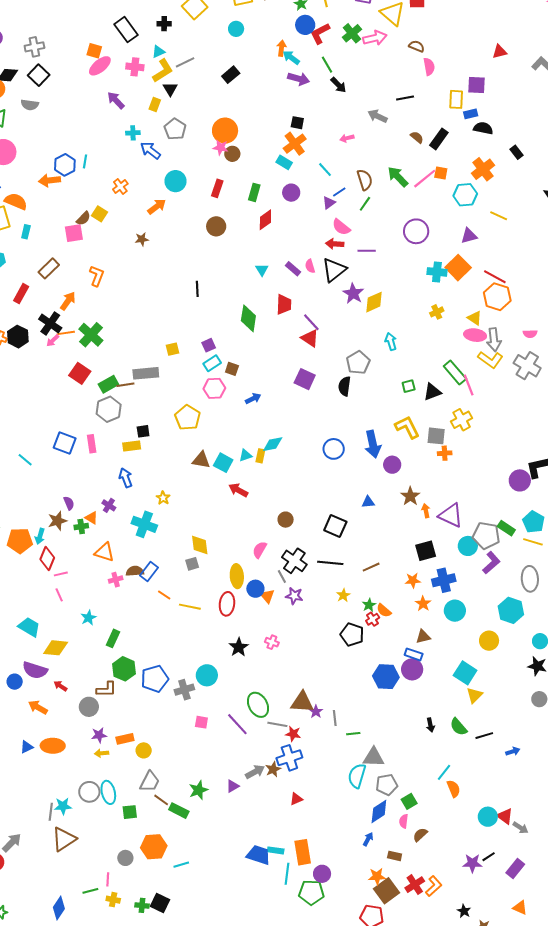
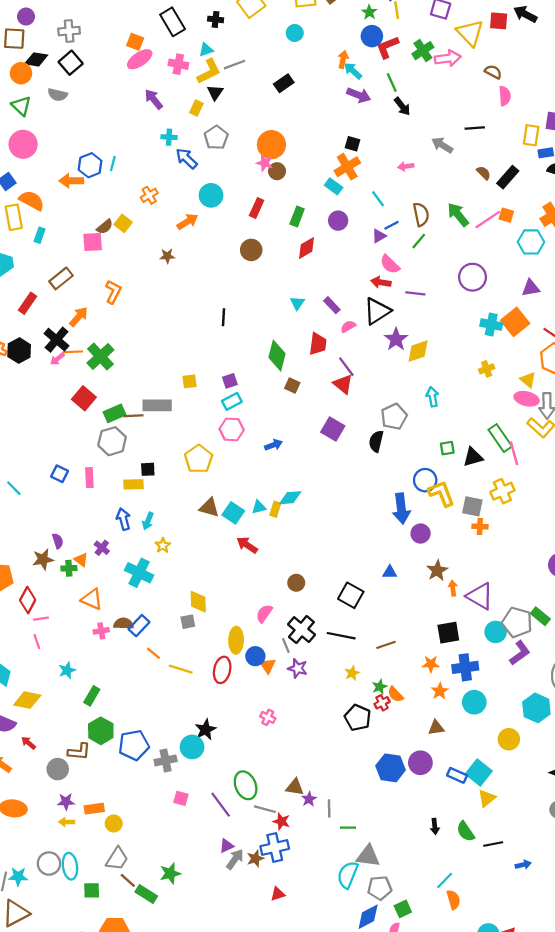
pink semicircle: (310, 266) -> (348, 326), moved, turned 72
brown square: (232, 369) -> (292, 386), moved
blue square: (65, 443) -> (60, 474), size x0.7
blue circle: (334, 449) -> (425, 480), moved
cyan arrow: (40, 536) -> (148, 521), moved
black star: (239, 647) -> (205, 730), moved
blue rectangle: (414, 654) -> (457, 775), moved
brown triangle: (302, 702) -> (295, 787), size x0.7
gray arrow: (255, 772) -> (235, 859), turned -30
purple triangle: (233, 786) -> (227, 846), moved

